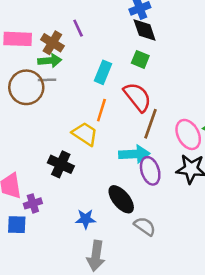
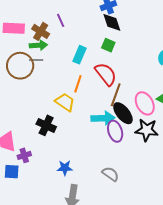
black ellipse: (121, 199) -> (123, 113), moved

